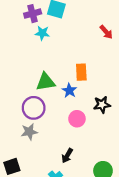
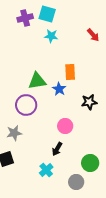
cyan star: (42, 33) -> (51, 36), moved
pink circle: (77, 119) -> (65, 126), moved
gray star: (29, 132) -> (14, 133), moved

